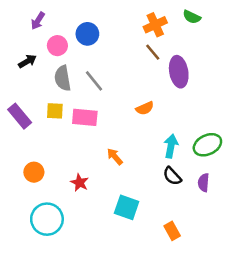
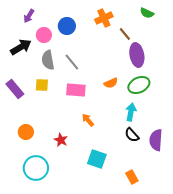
orange cross: (155, 25) -> (104, 18), moved
brown line: (153, 52) -> (125, 34), moved
black arrow: (27, 61) -> (21, 47), size x1.5
pink rectangle: (85, 117) -> (76, 90), moved
green ellipse: (207, 145) -> (139, 85), moved
purple semicircle: (204, 183) -> (156, 140), size x1.5

